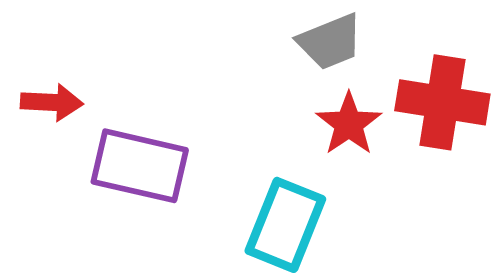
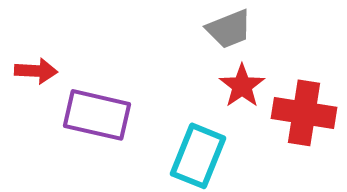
red cross: (442, 102) -> (304, 113), moved

